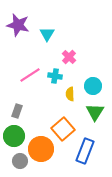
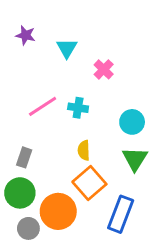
purple star: (18, 25) -> (26, 35), size x0.6
pink cross: (69, 57) -> (104, 69), moved
yellow semicircle: (70, 94) -> (84, 150), moved

